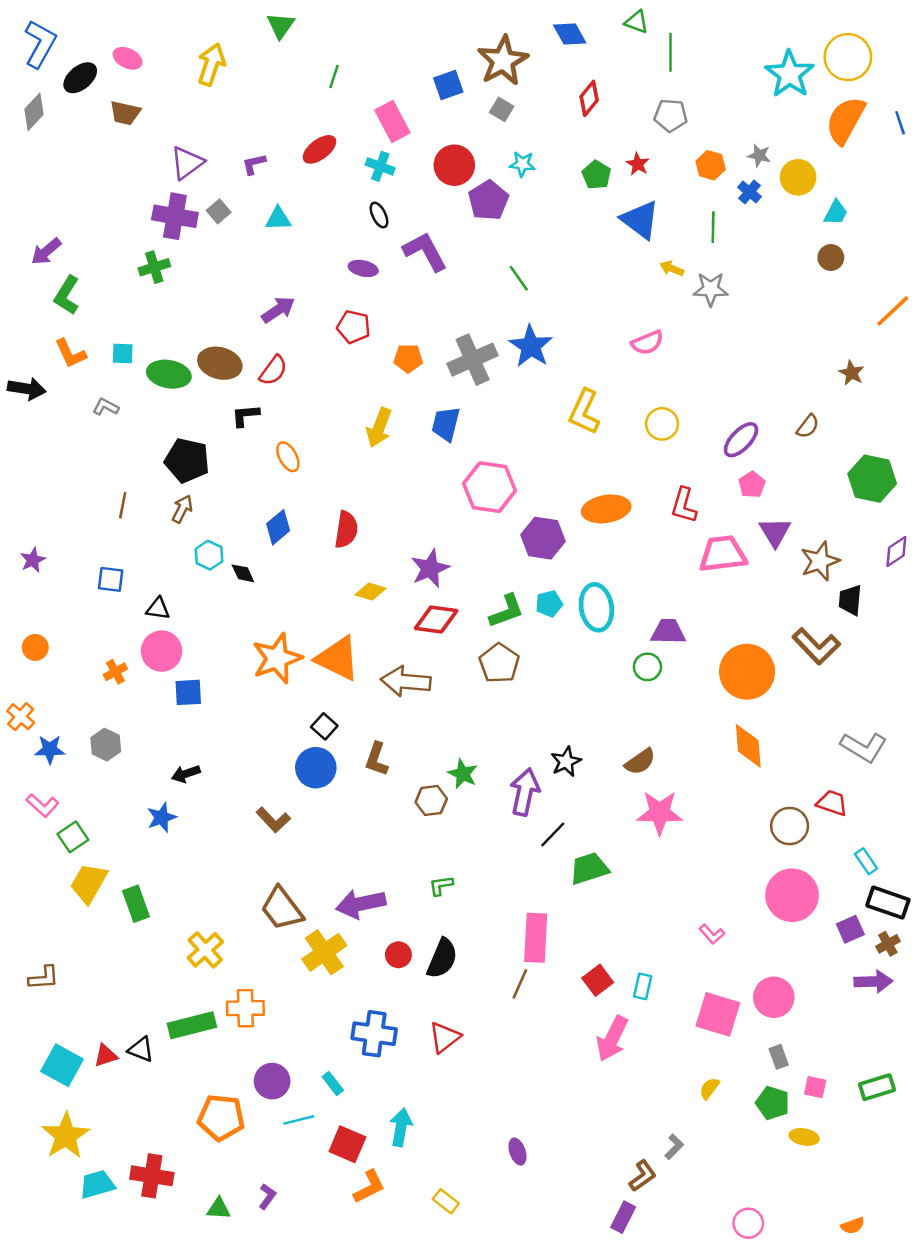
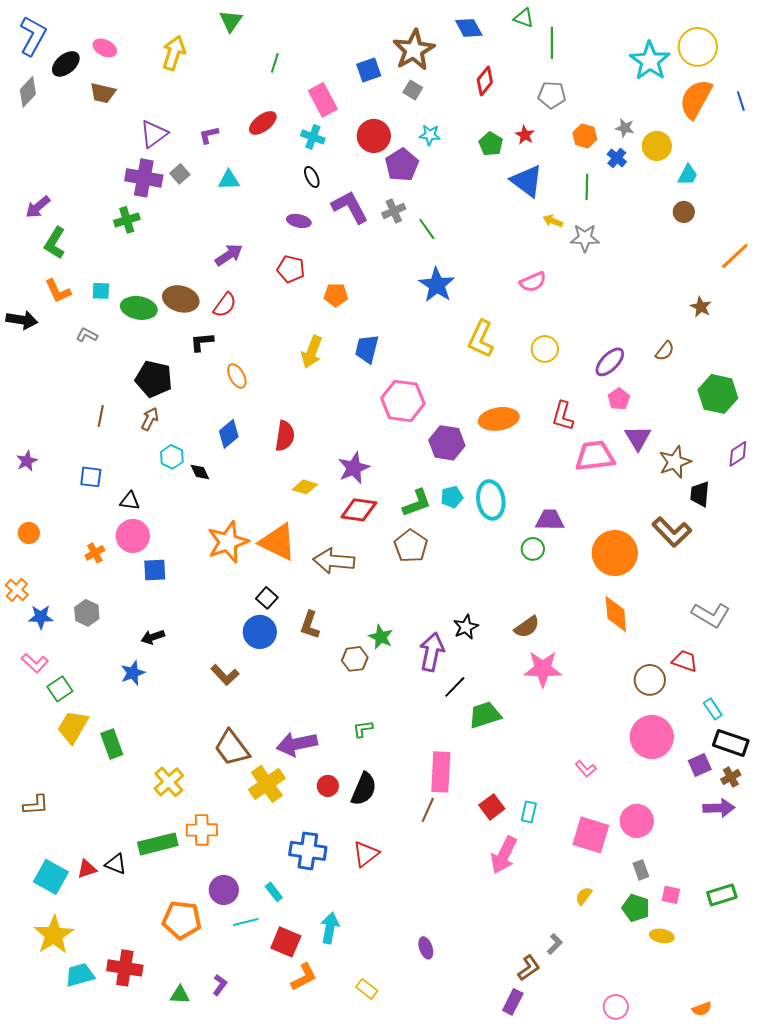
gray cross: (473, 360) -> (394, 211), moved, size x0.6

